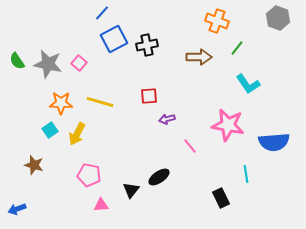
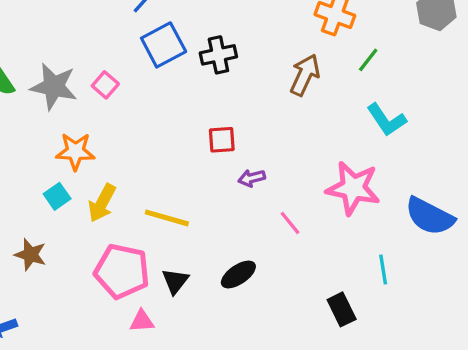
brown arrow: (199, 57) -> (305, 75), turned -65
yellow line: (100, 102) -> (167, 218), moved
blue semicircle: (274, 142) -> (430, 216), turned 32
pink pentagon: (89, 175) -> (122, 271), size x1.4
black triangle: (131, 190) -> (175, 281), moved

